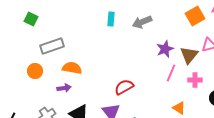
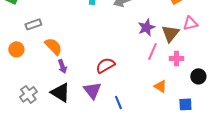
gray rectangle: (52, 46) -> (33, 24), size x0.7
orange semicircle: (72, 68) -> (53, 46), turned 36
purple arrow: (64, 88) -> (62, 66), moved, turned 80

